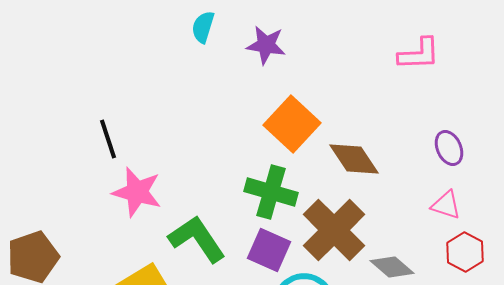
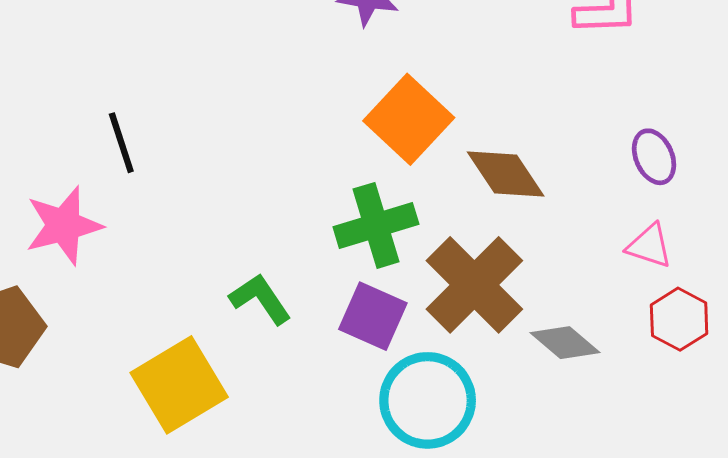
pink star: (137, 192) -> (64, 225), moved, turned -30
green cross: (271, 192) -> (376, 225), turned -33
green L-shape: (197, 239) -> (260, 299), size x0.7

